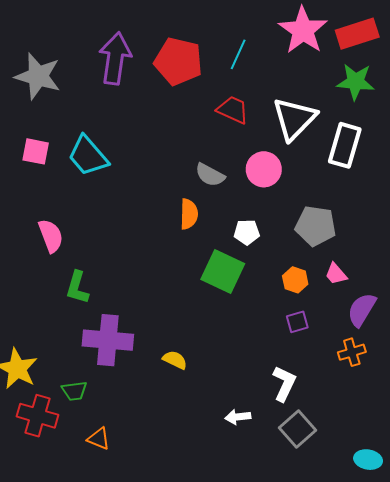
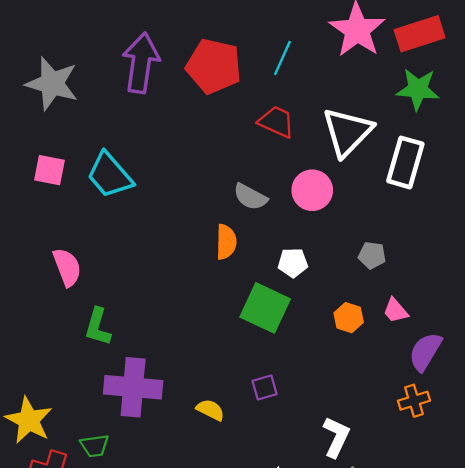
gray pentagon: (316, 226) -> (372, 255), size x0.6
purple square: (297, 322) -> (265, 388), moved

